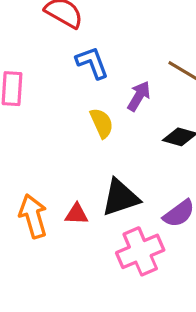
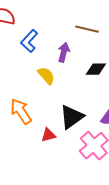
blue L-shape: (92, 63) -> (29, 41), turned -100
orange arrow: (33, 216) -> (21, 111), moved

